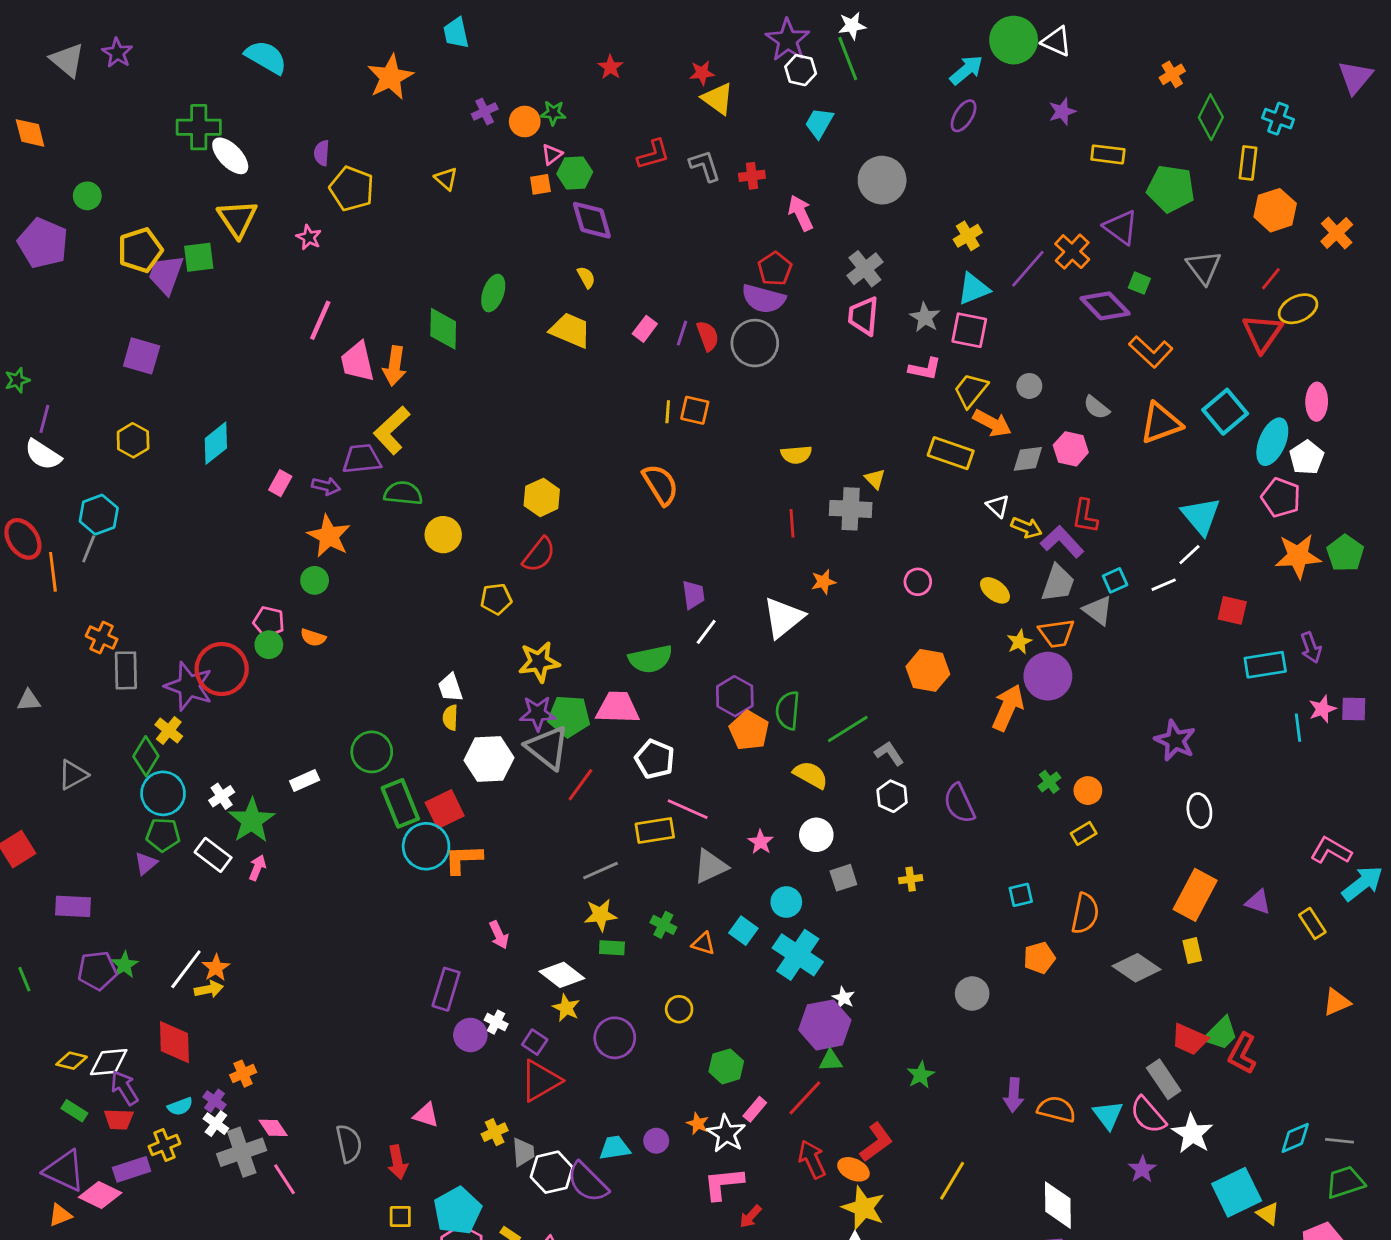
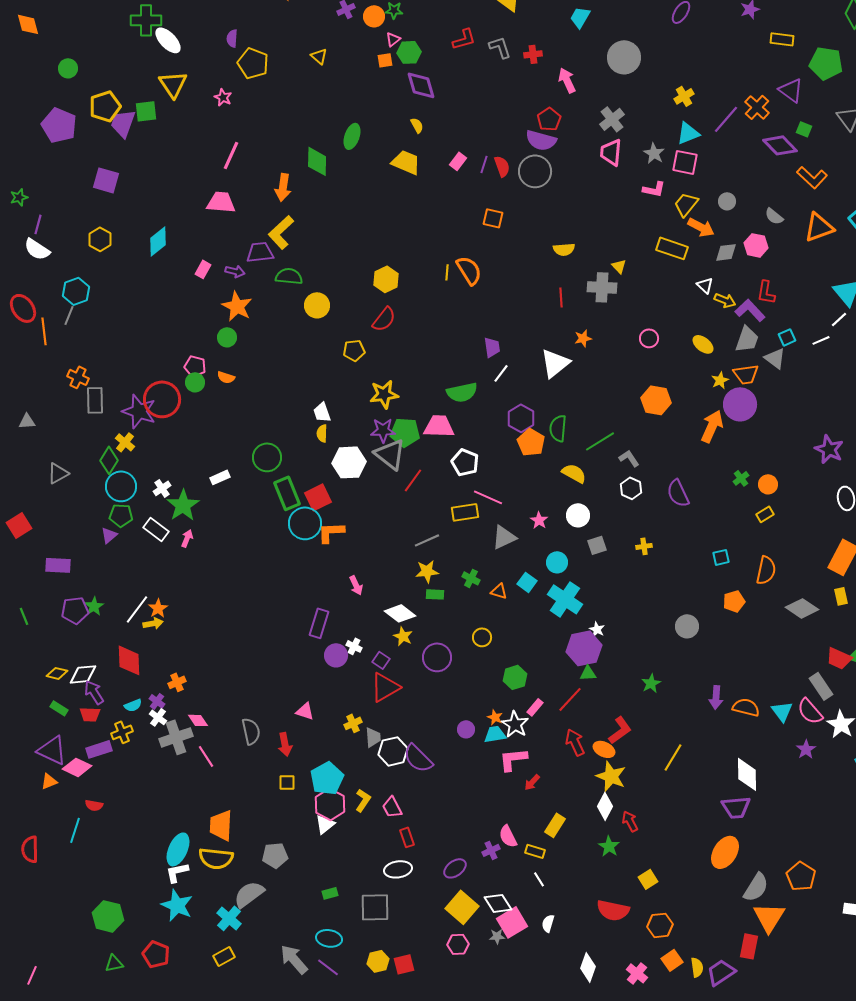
purple pentagon: (43, 243) -> (59, 125), moved
pink trapezoid: (357, 362) -> (221, 202), moved, turned 108
yellow line: (668, 412) -> (447, 272), moved
cyan trapezoid: (615, 1148) -> (495, 734), moved

